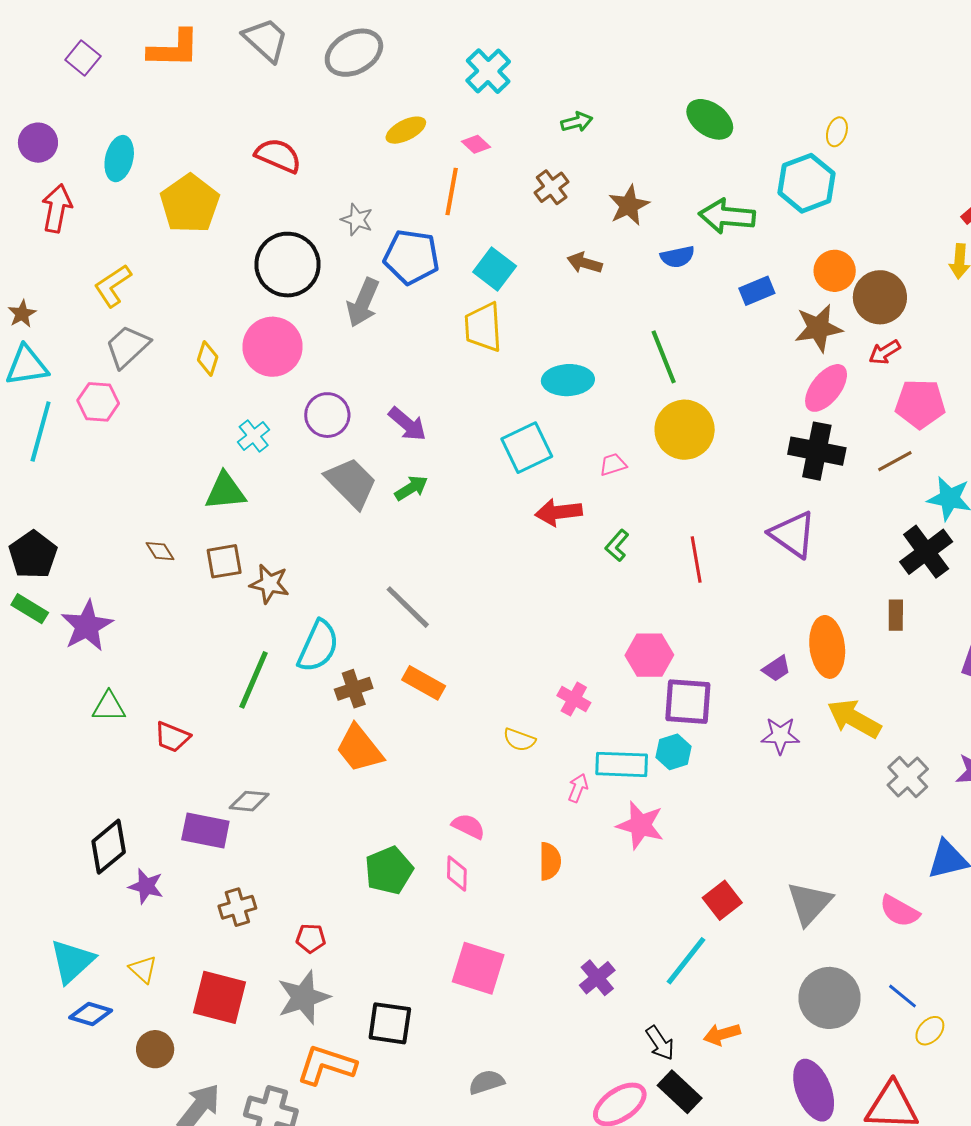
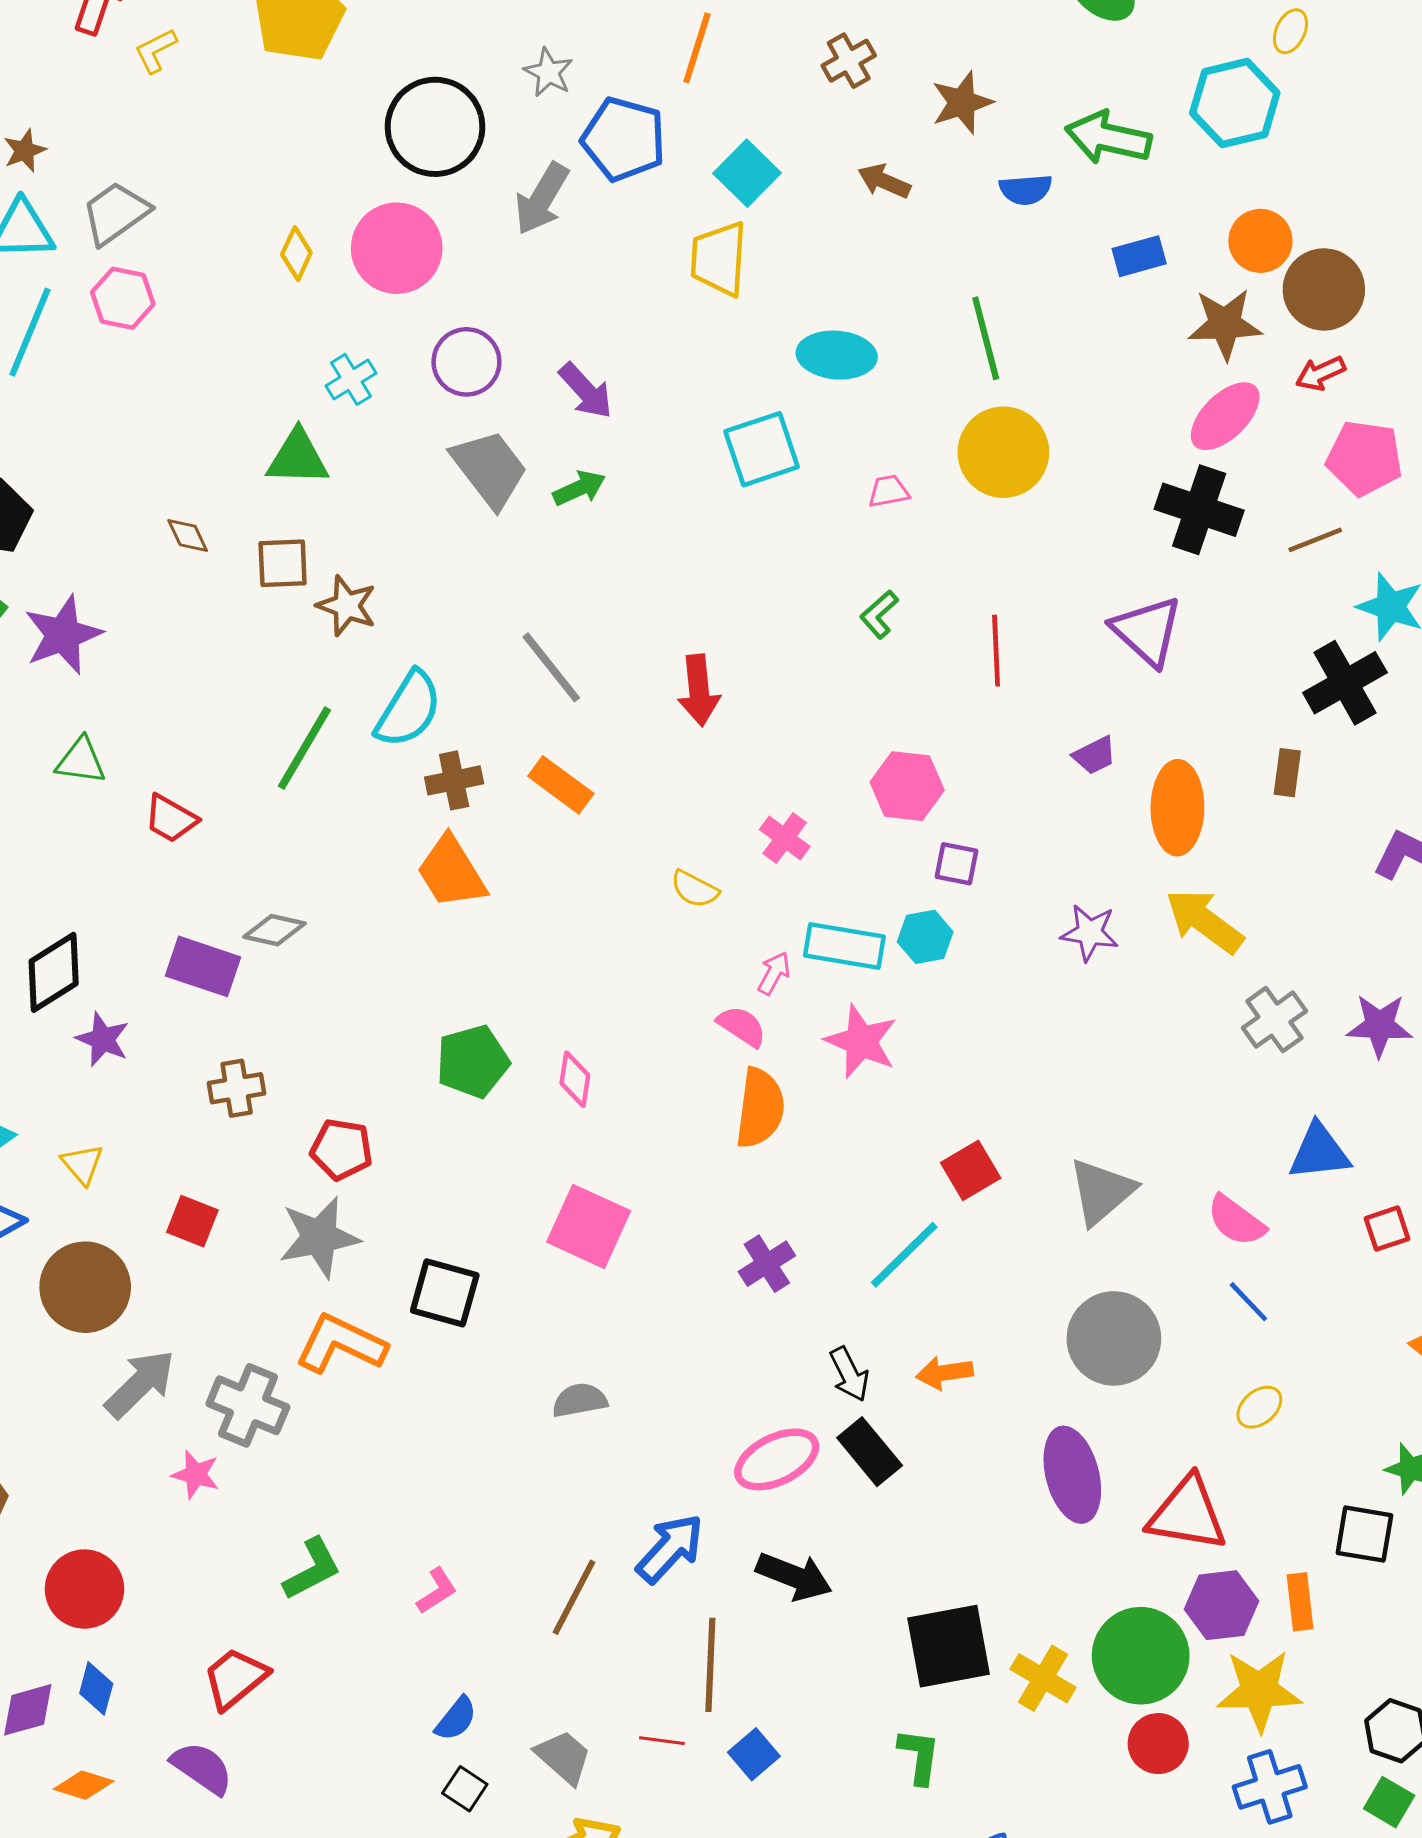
yellow L-shape: (113, 286) -> (156, 51), moved, size x0.7
gray trapezoid: (127, 346) -> (116, 213), moved
red arrow: (559, 512) -> (699, 690), moved, turned -96
purple trapezoid: (776, 669) -> (1095, 755), moved
purple square: (688, 702) -> (956, 864), size x0.6
pink semicircle: (468, 826) -> (742, 1026), moved
orange semicircle: (550, 861) -> (760, 1108), moved, size x1.4
red pentagon: (311, 938) -> (342, 1149), size x1.4
blue line: (902, 996) -> (1248, 1302), moved
red square: (219, 997) -> (192, 1221), size x0.6
brown circle: (155, 1049) -> (85, 1287), size x1.6

